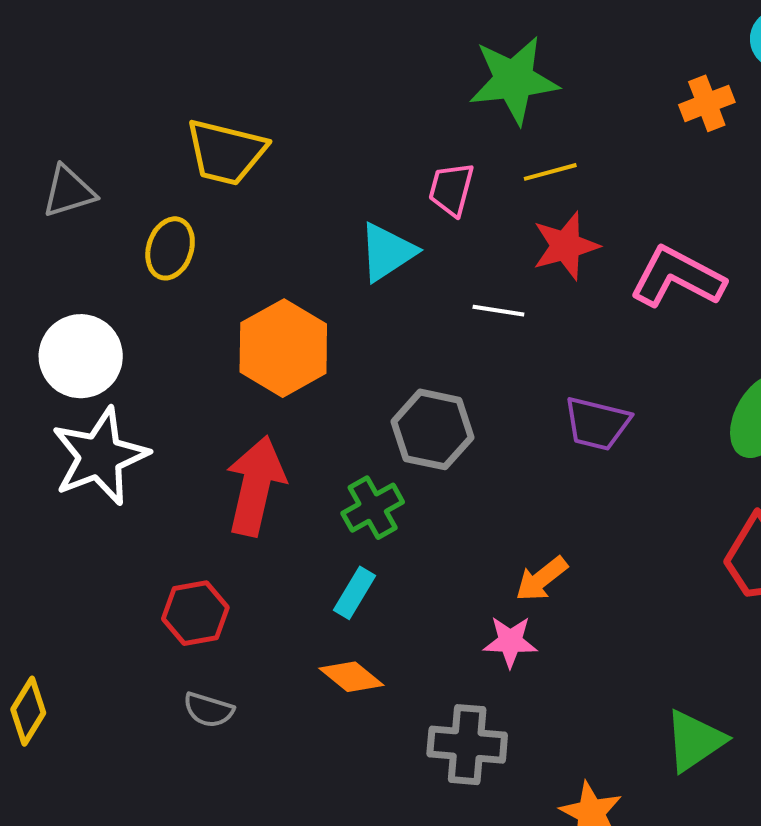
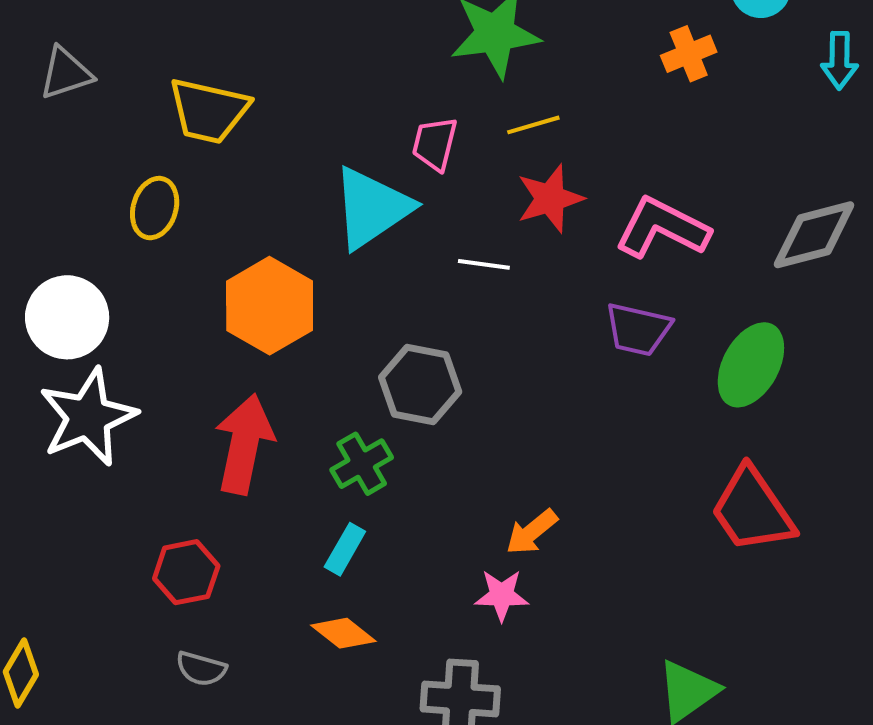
gray triangle: (69, 191) -> (66, 73), moved
cyan triangle: (387, 252) -> (372, 208), size x1.4
purple trapezoid: (597, 423) -> (638, 329), moved

